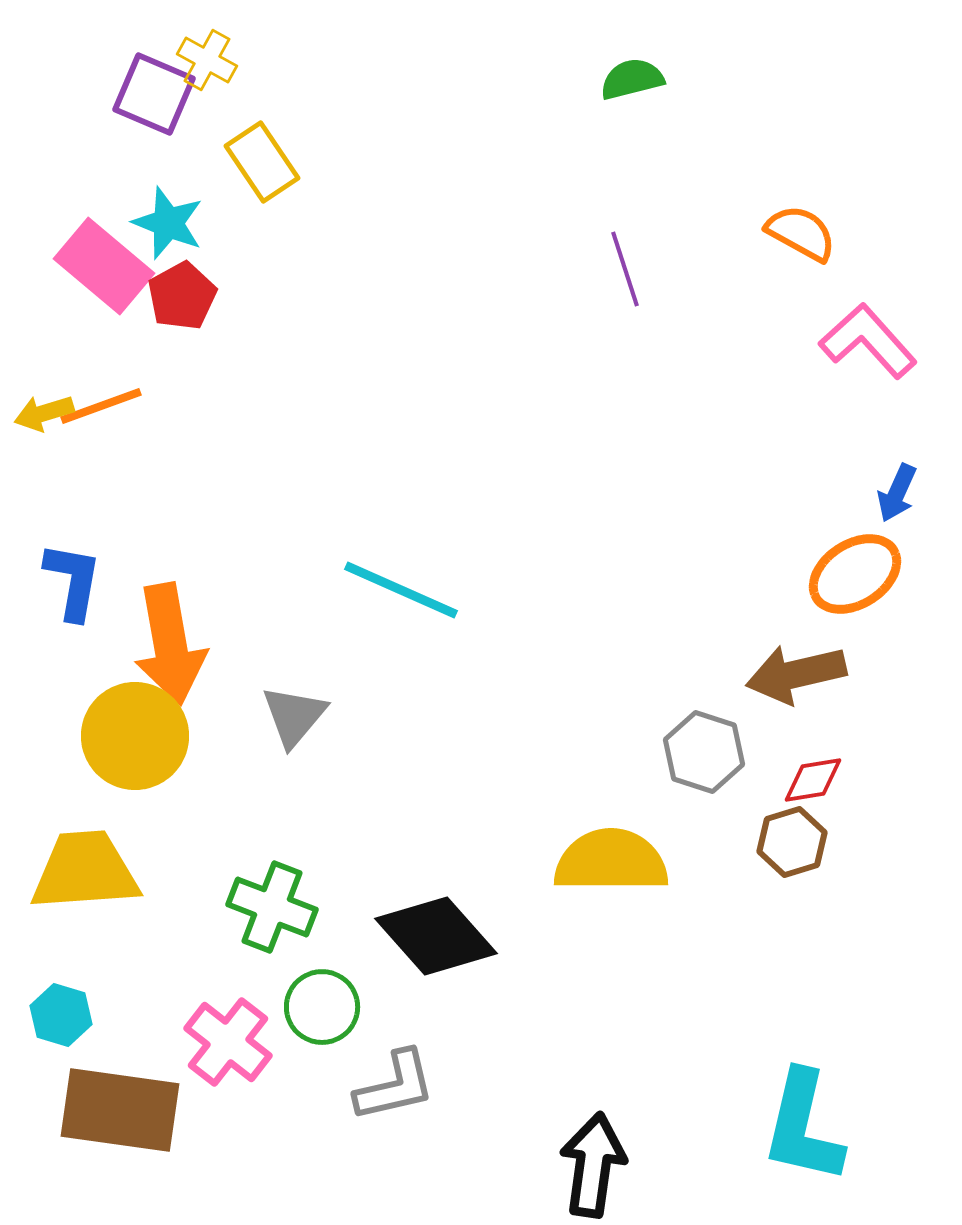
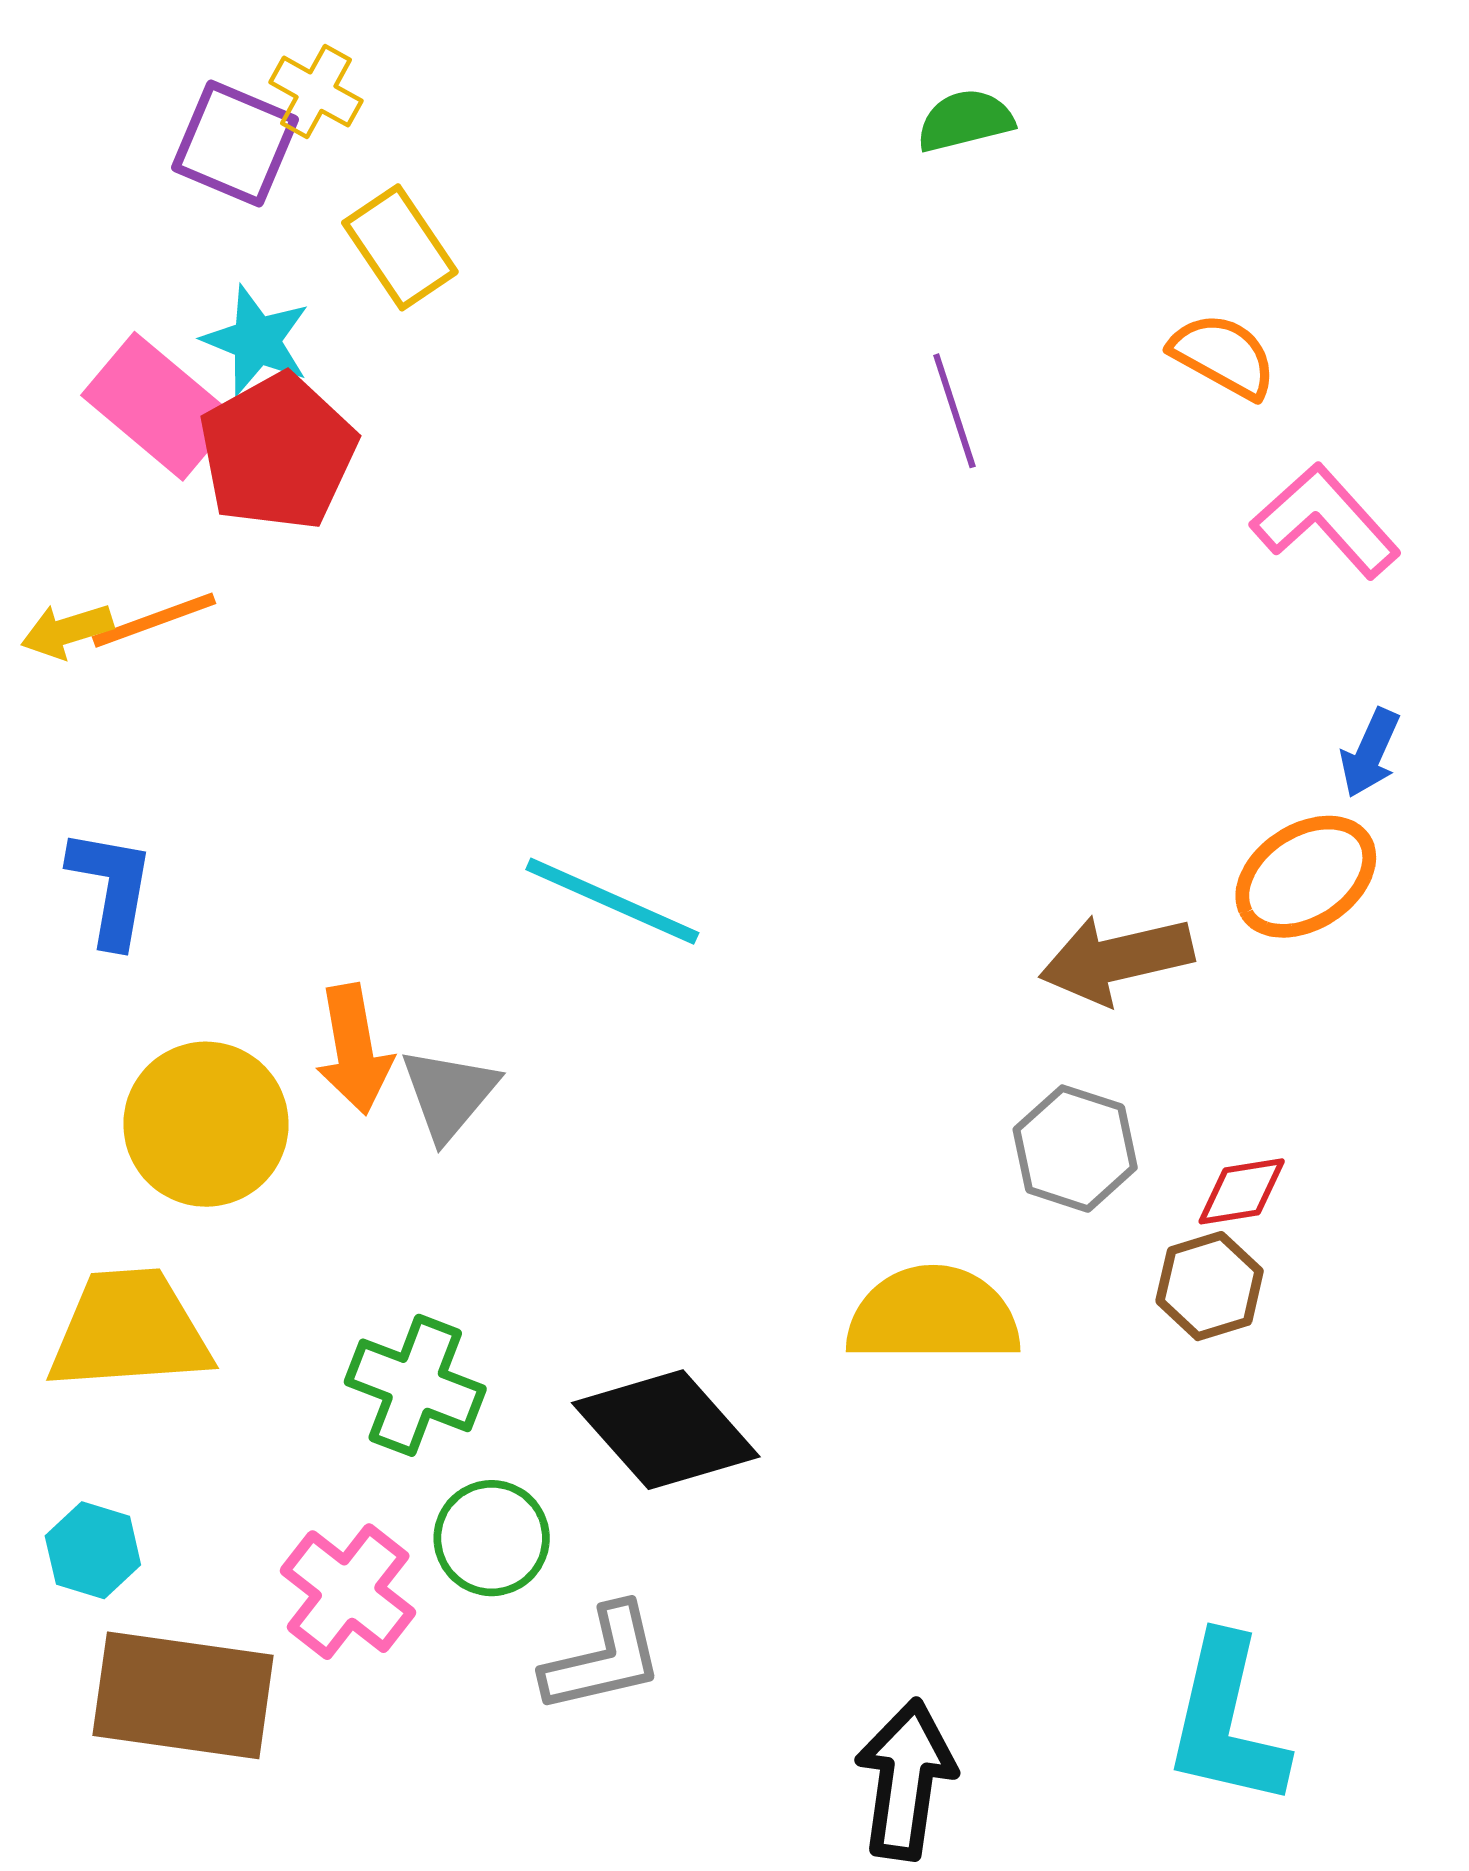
red pentagon: (182, 296) -> (278, 452), size x1.5
orange arrow: (170, 644) -> (354, 1049), moved, size x0.7
brown arrow: (796, 674) -> (1116, 959), moved

